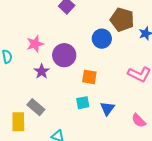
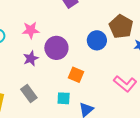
gray rectangle: (36, 107) -> (29, 94), moved

